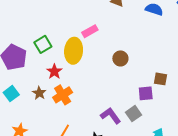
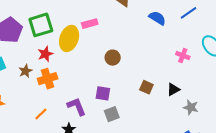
green square: (43, 44) -> (41, 25), size x1.4
purple square: (146, 93) -> (103, 93), moved
purple L-shape: (111, 116) -> (77, 106), moved

